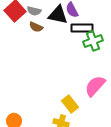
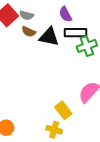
black triangle: (58, 15) -> (49, 37), moved

